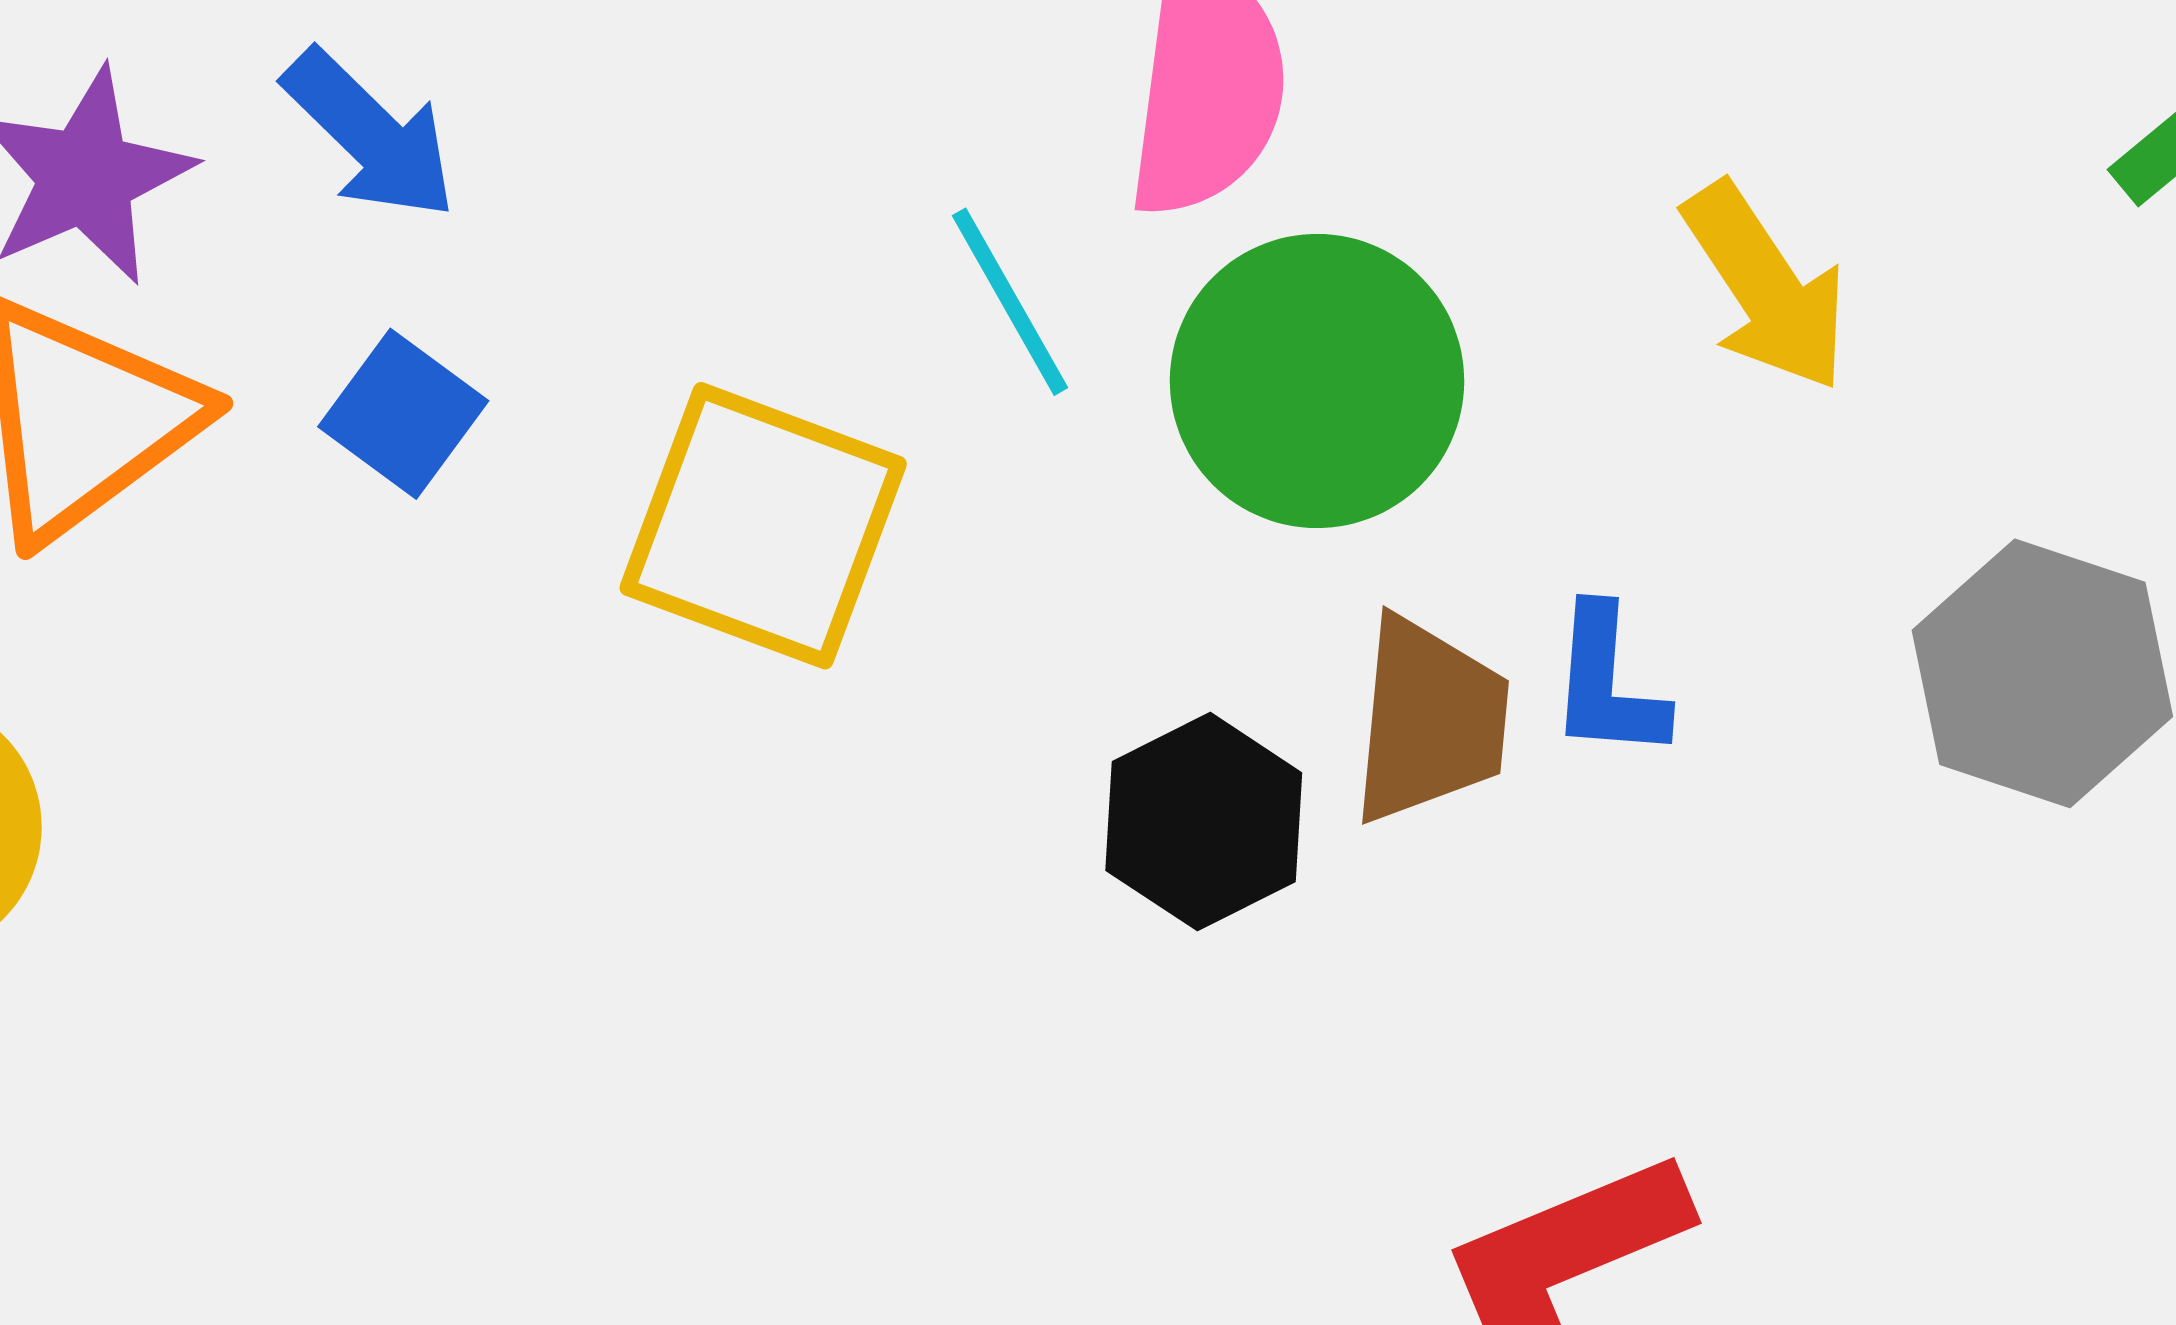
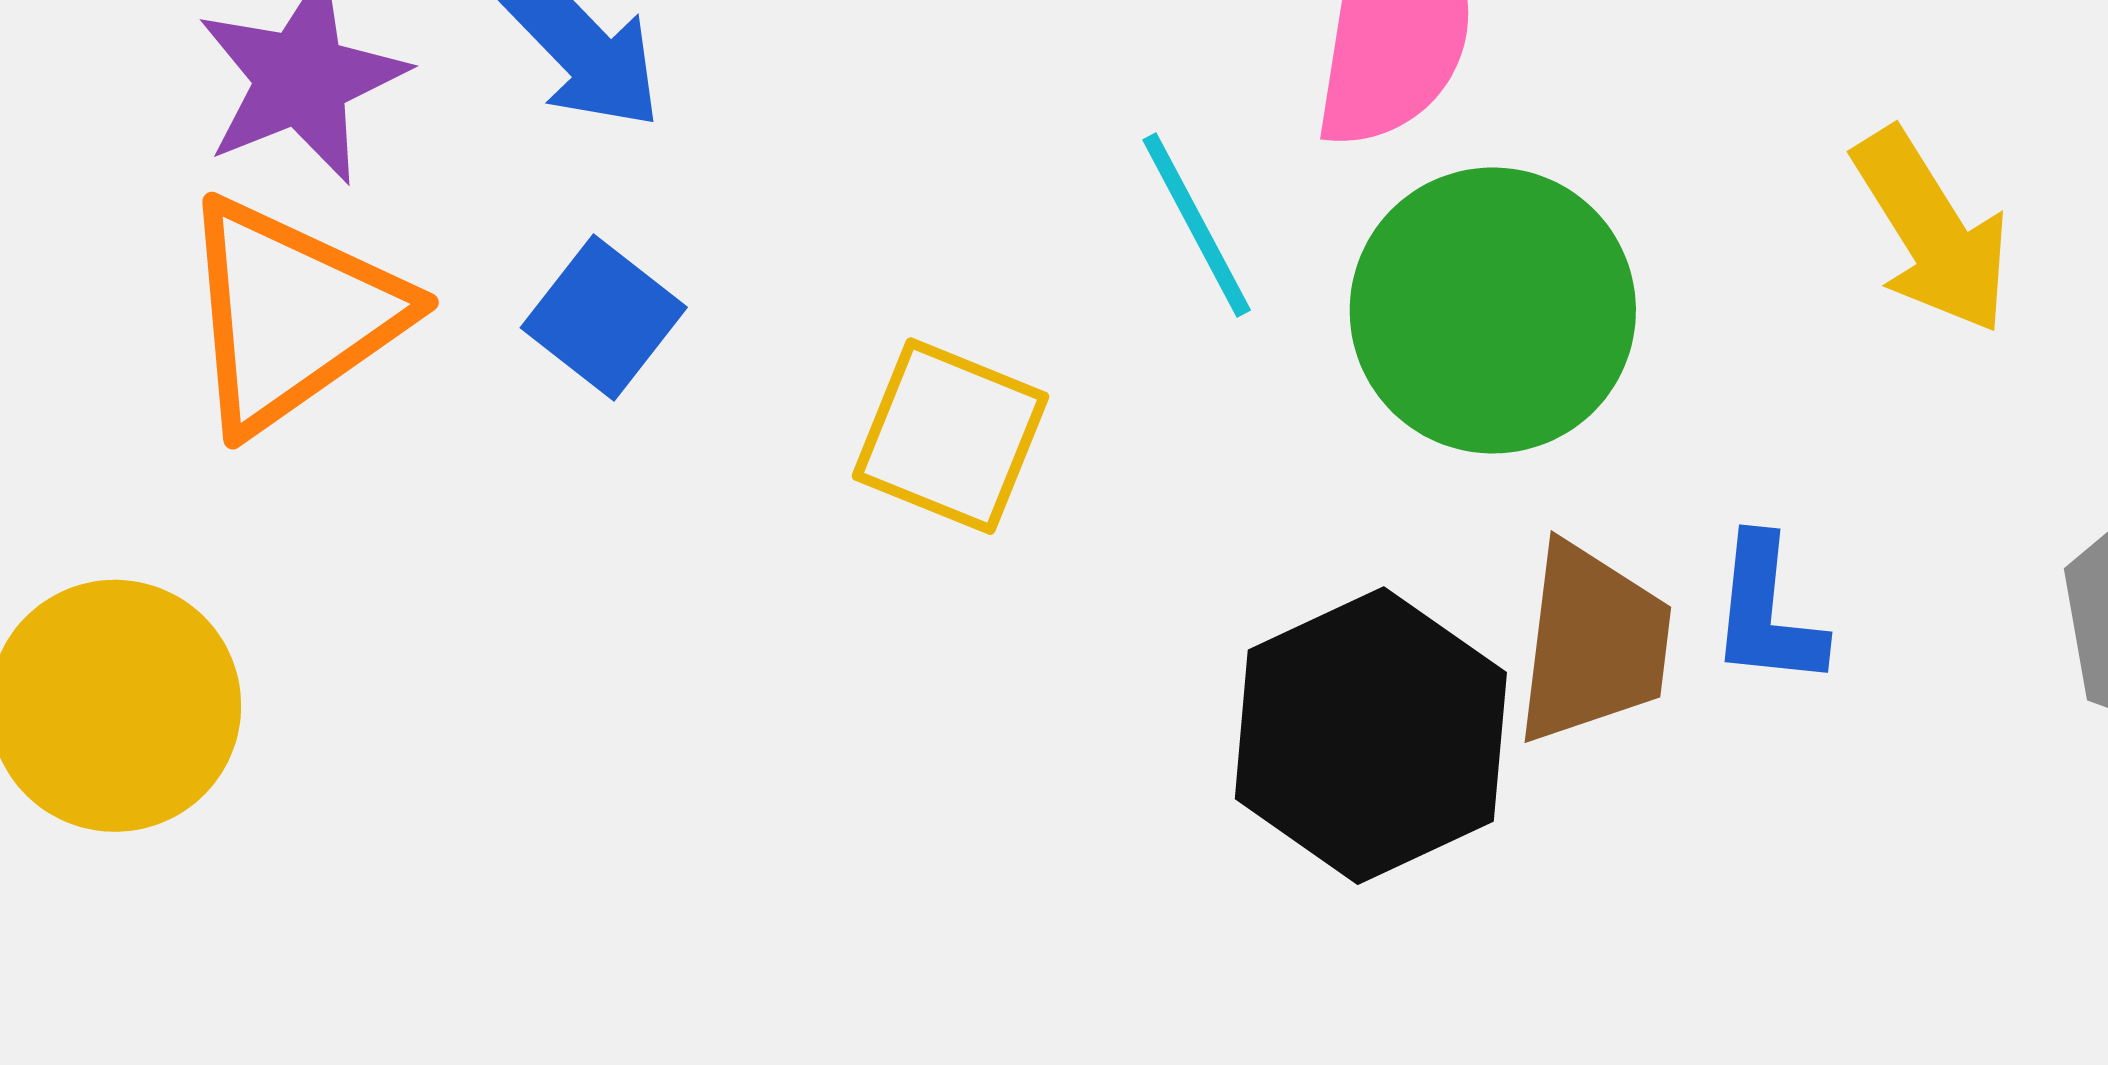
yellow square: (763, 526) -> (950, 436), size x0.7
black hexagon: (1204, 822) -> (1371, 736), size x1.4

